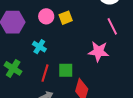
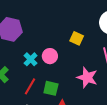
pink circle: (46, 16) -> (50, 56), moved
yellow square: (66, 18) -> (77, 38), moved, turned 32

